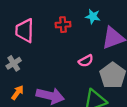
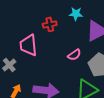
pink trapezoid: (25, 31) -> (28, 45), moved

